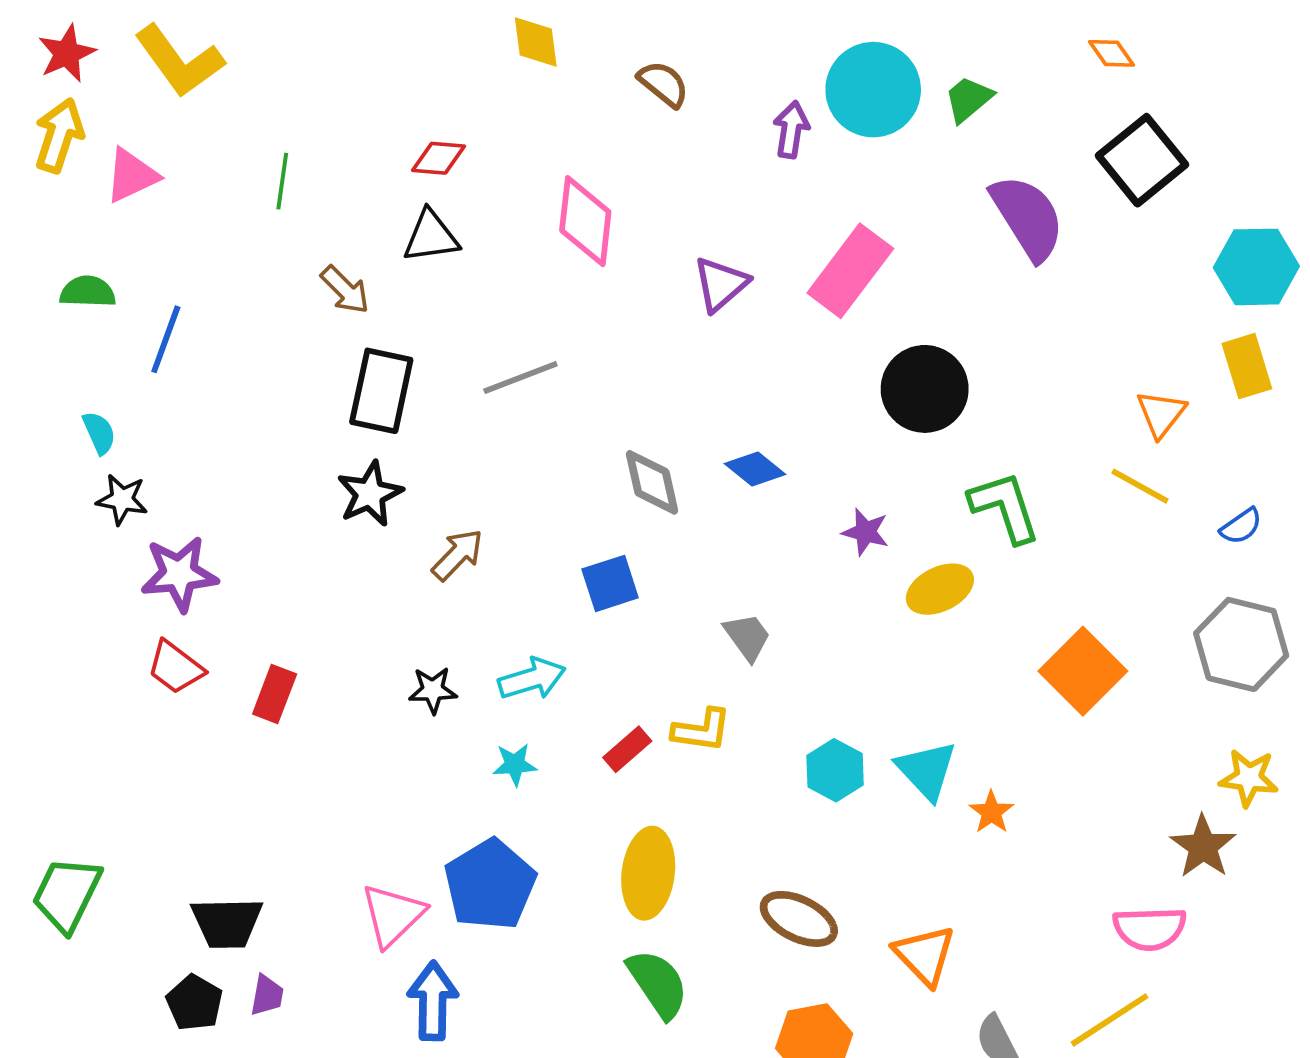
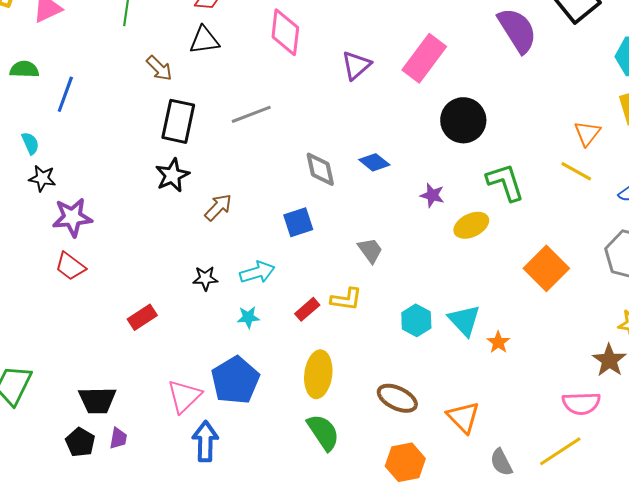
red rectangle: (275, 694) -> (142, 317), moved, turned 36

